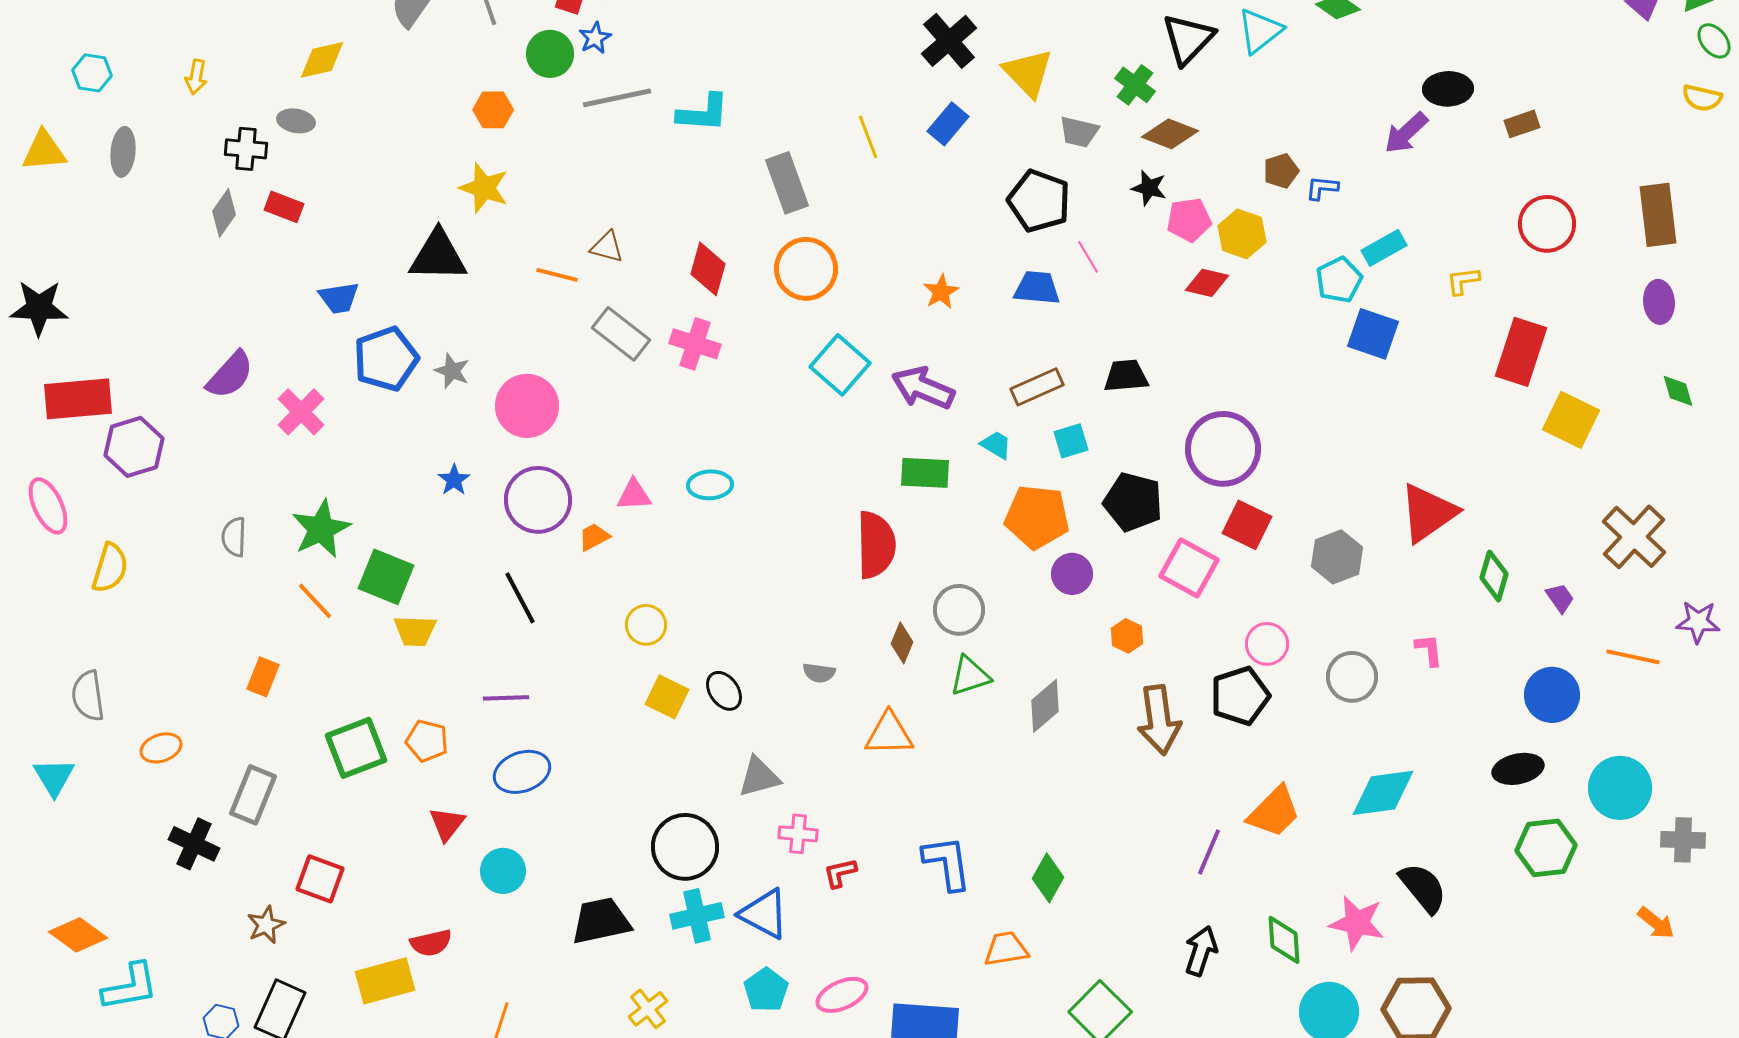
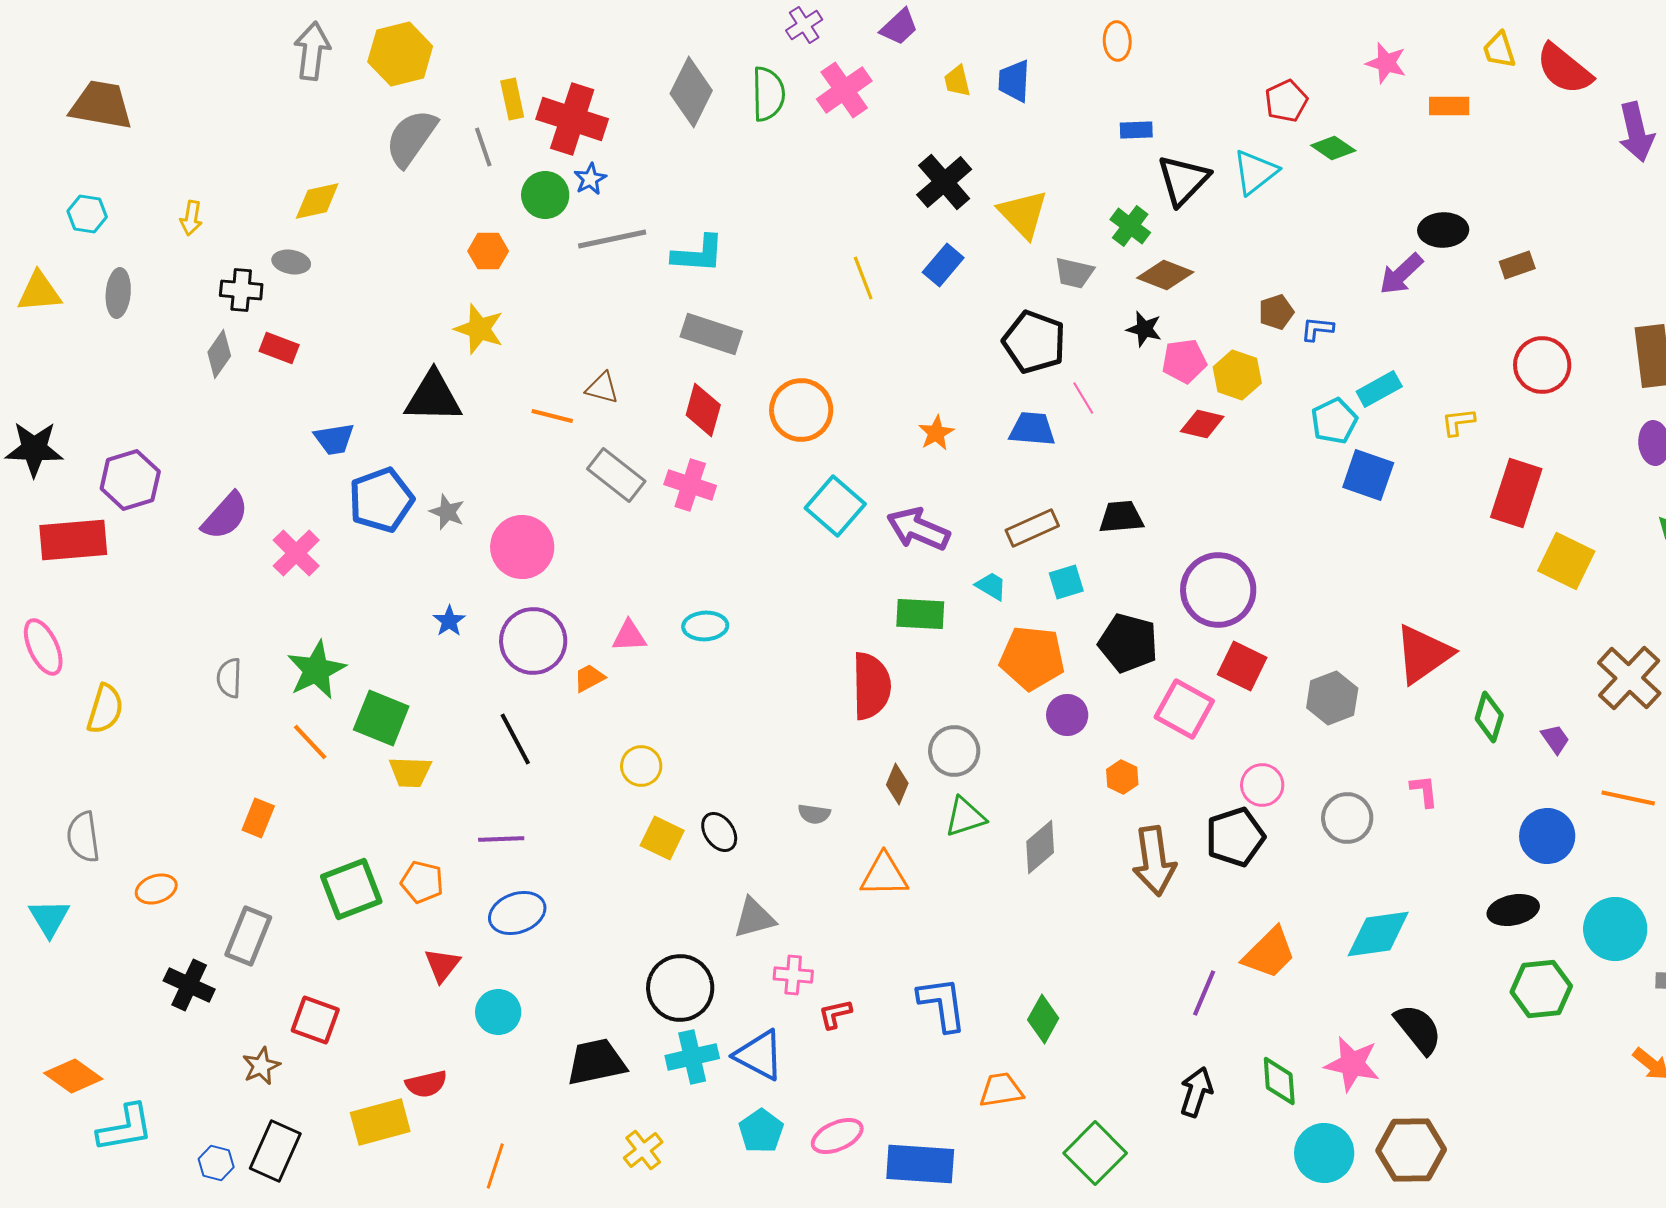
gray rectangle: (787, 183) -> (711, 334), moved, turned -52
purple hexagon: (134, 447) -> (130, 480), moved

